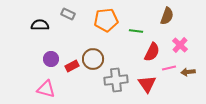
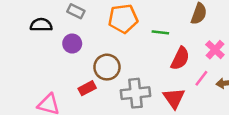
purple circle: (51, 59) -> (72, 44), moved
red rectangle: (72, 66) -> (87, 88), moved
pink line: (169, 68) -> (201, 78), turned -40

